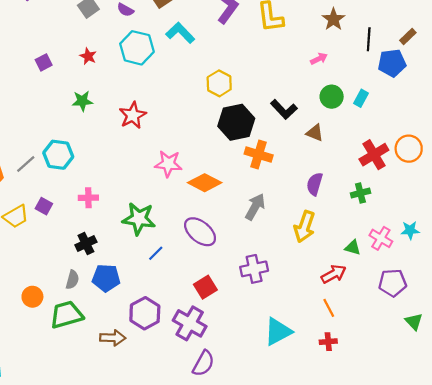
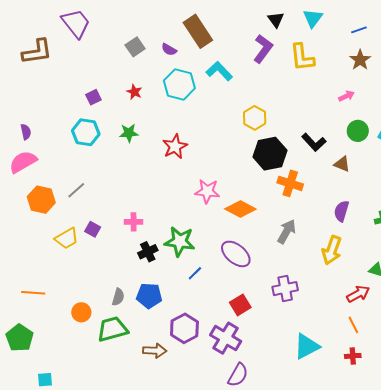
cyan hexagon: (58, 155) -> (86, 132), moved
black cross: (86, 244) -> (148, 252), moved

